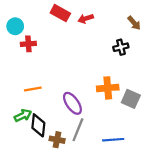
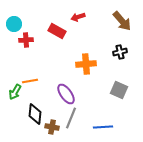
red rectangle: (60, 13) -> (57, 31), moved
brown arrow: (134, 23) -> (122, 21), size x1.5
black cross: (121, 47) -> (120, 52), moved
orange cross: (108, 88) -> (86, 64), moved
green arrow: (23, 115) -> (15, 92), moved, turned 147

